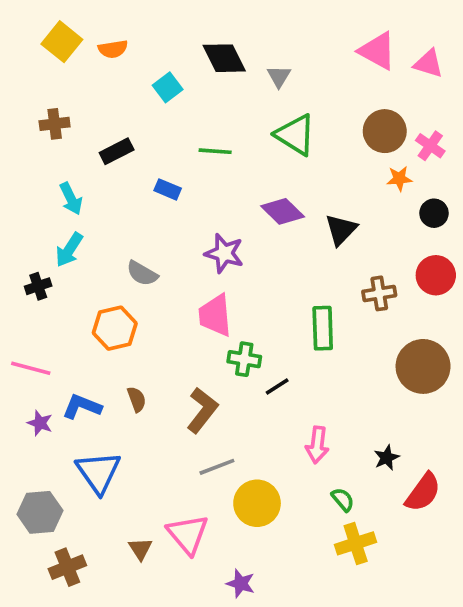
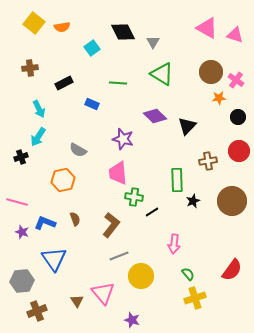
black star: (387, 458) -> (193, 201), moved

